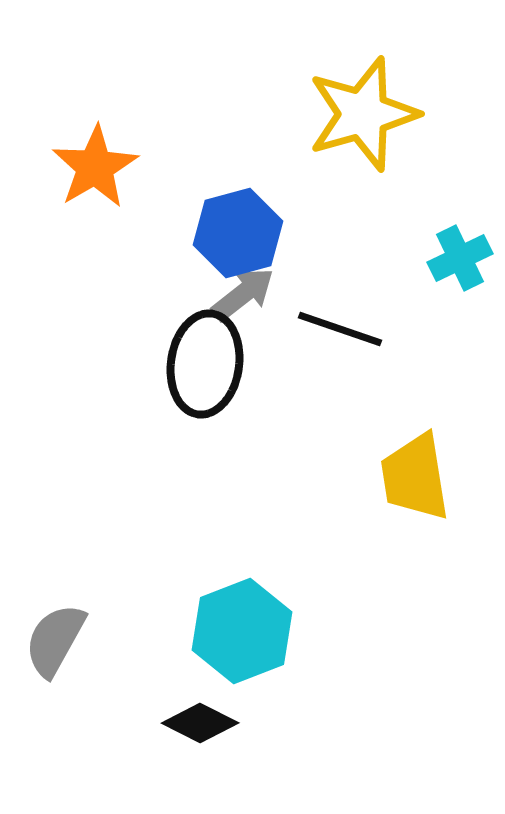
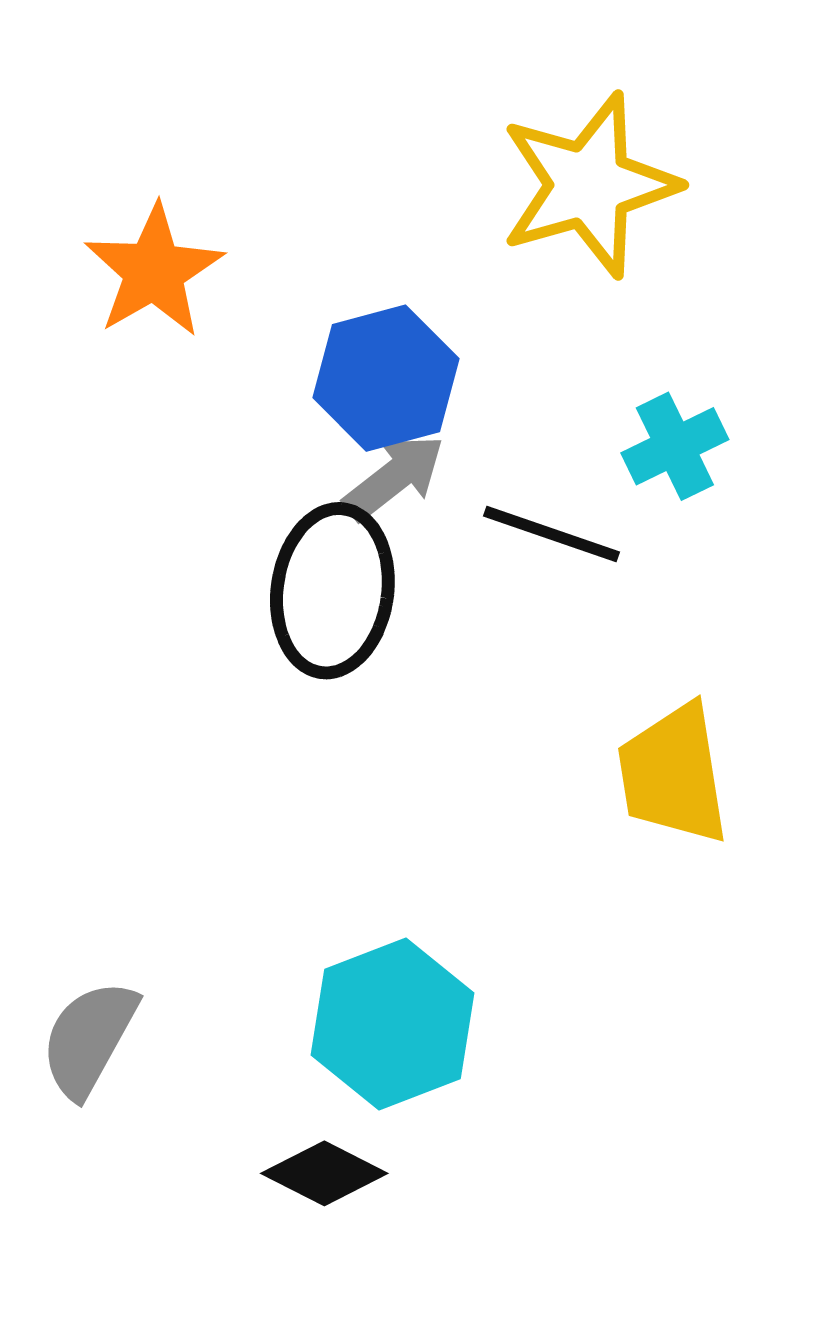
cyan cross: (460, 258) -> (675, 446), moved

